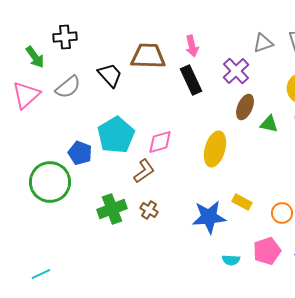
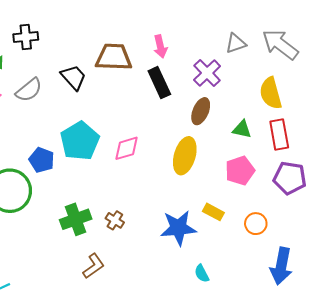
brown ellipse: (245, 107) -> (201, 111), moved
brown L-shape: (144, 171) -> (94, 266), moved
pink pentagon: (267, 251) -> (240, 171), moved
cyan semicircle: (231, 260) -> (202, 273), turned 60

